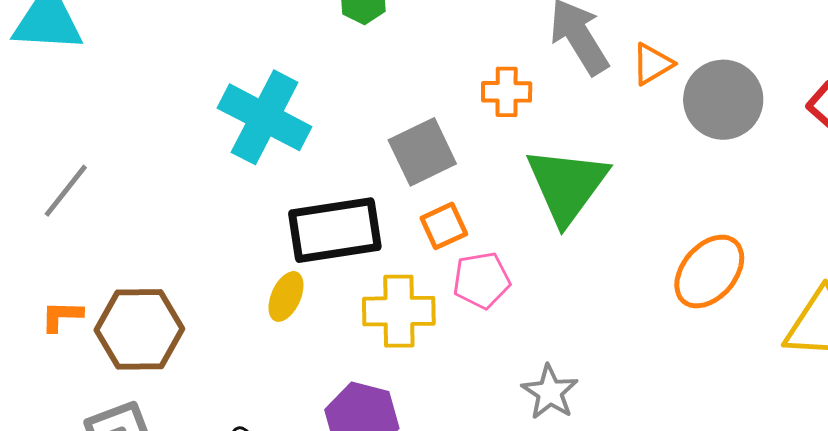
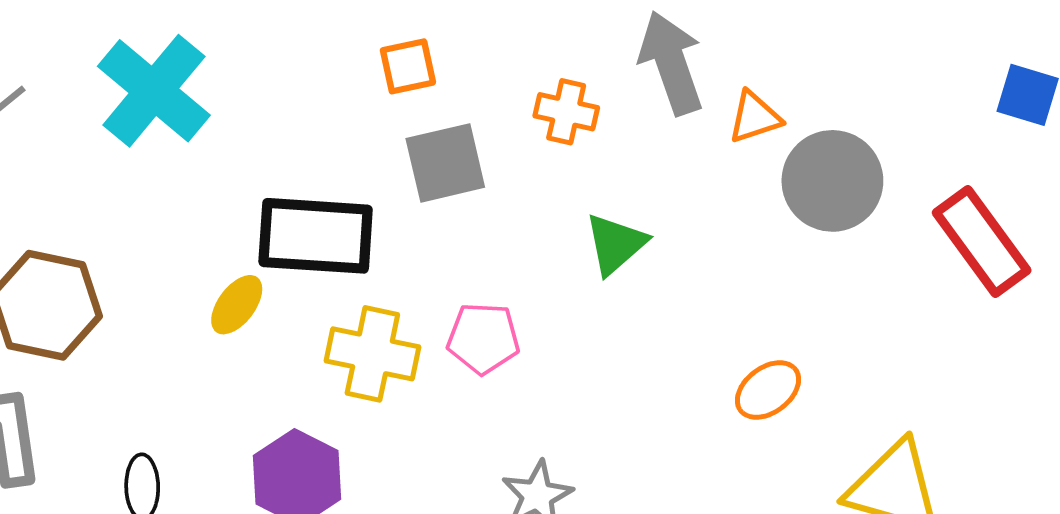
cyan cross: (265, 117) -> (154, 91), moved
green triangle: (567, 185) -> (616, 244), size x0.6
orange square: (444, 226) -> (408, 66), moved
orange ellipse: (709, 272) -> (768, 390), size x0.7

